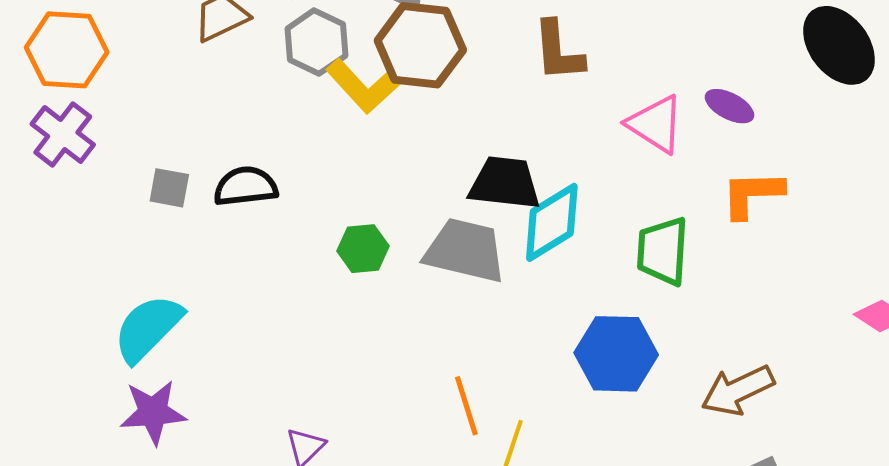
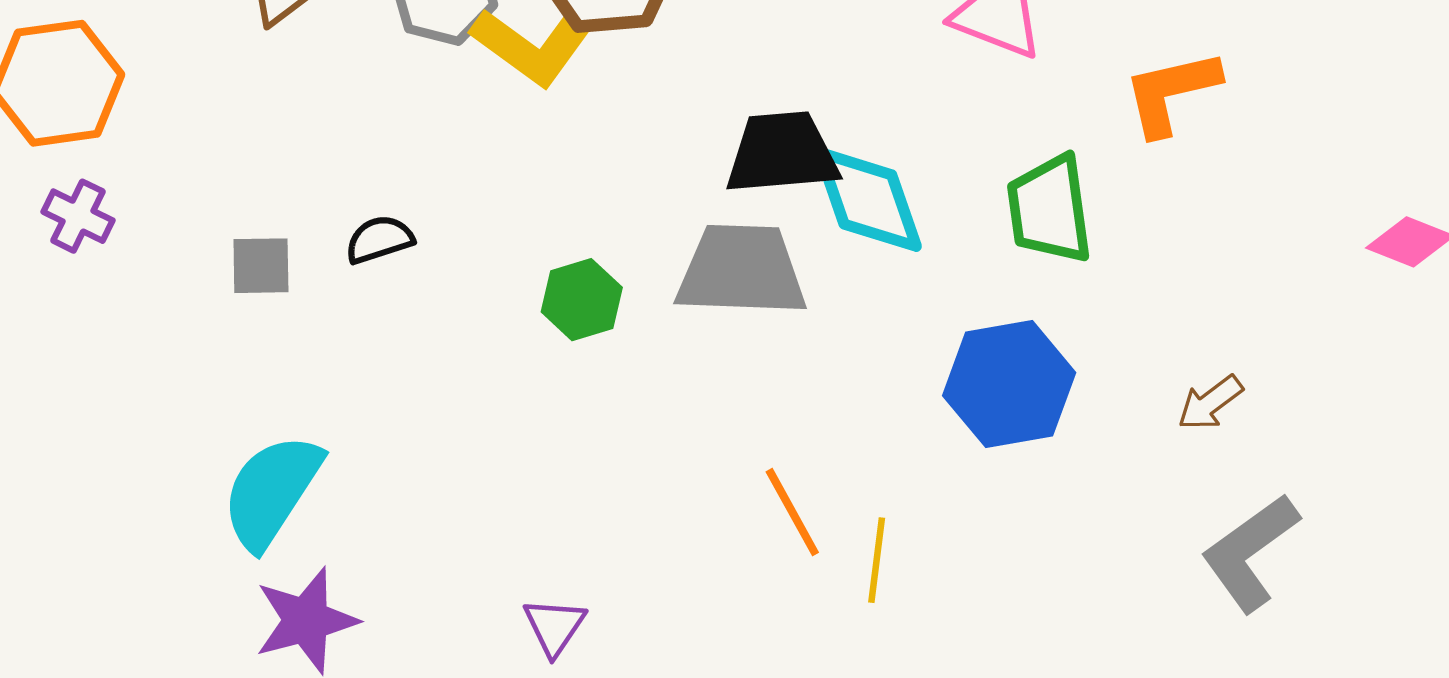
purple cross: (63, 134) -> (78, 216), size x0.7
black semicircle: (246, 186) -> (379, 240), size x0.7
cyan diamond: (552, 222) -> (868, 199), turned -66
brown arrow: (738, 390) -> (1210, 403), size x0.6

